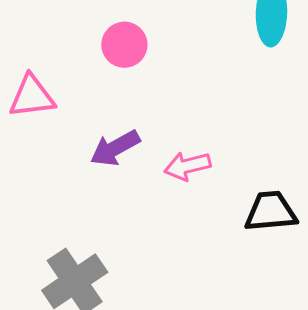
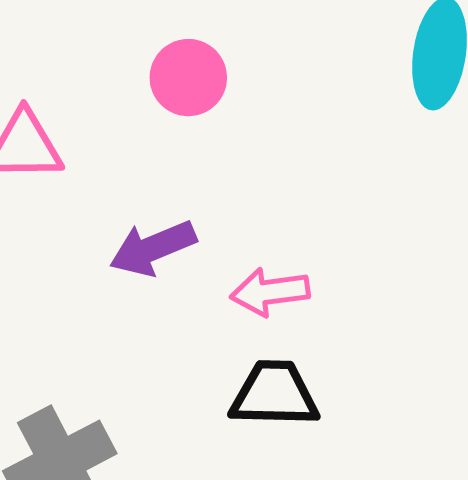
black trapezoid: (271, 212) -> (274, 394), moved

